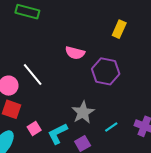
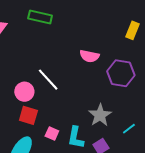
pink square: (34, 129) -> (52, 133), turned -32
cyan L-shape: (58, 134) -> (76, 138), turned -50

